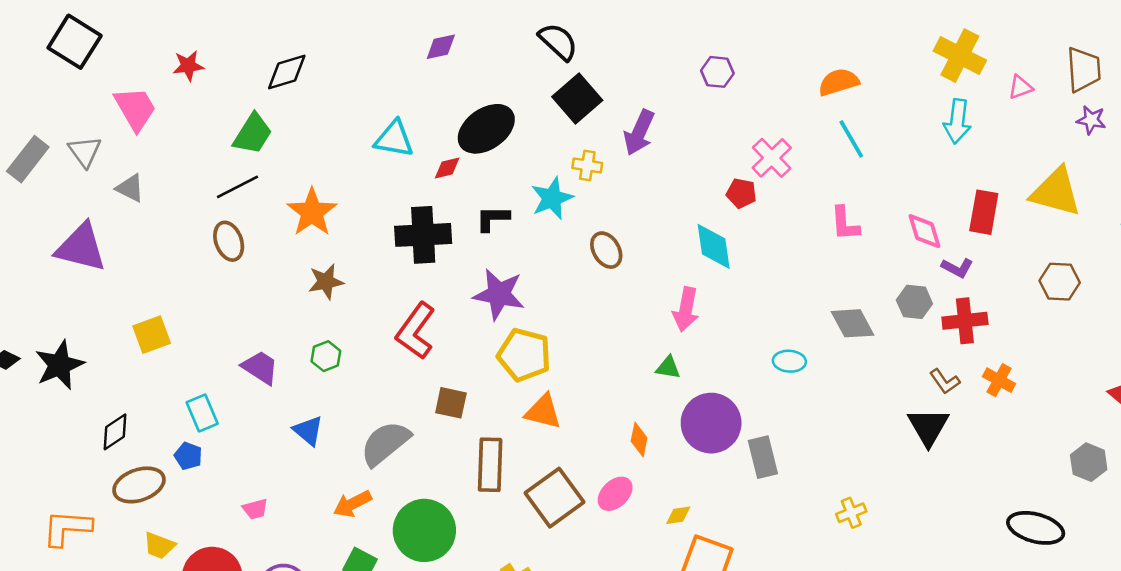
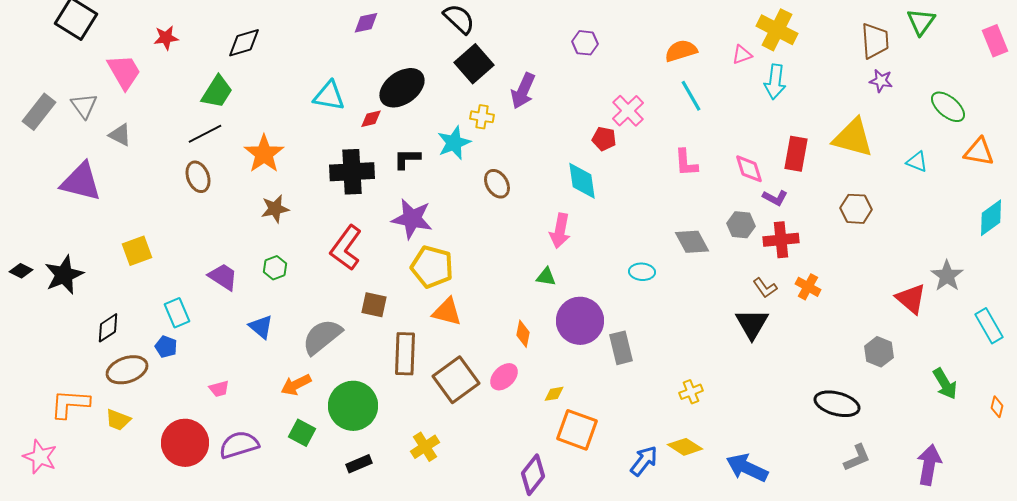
pink triangle: (1020, 87) -> (742, 55), moved
yellow trapezoid: (159, 546) -> (118, 420), moved

